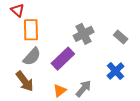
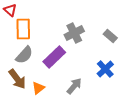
orange triangle: (60, 91) -> (38, 88), moved

